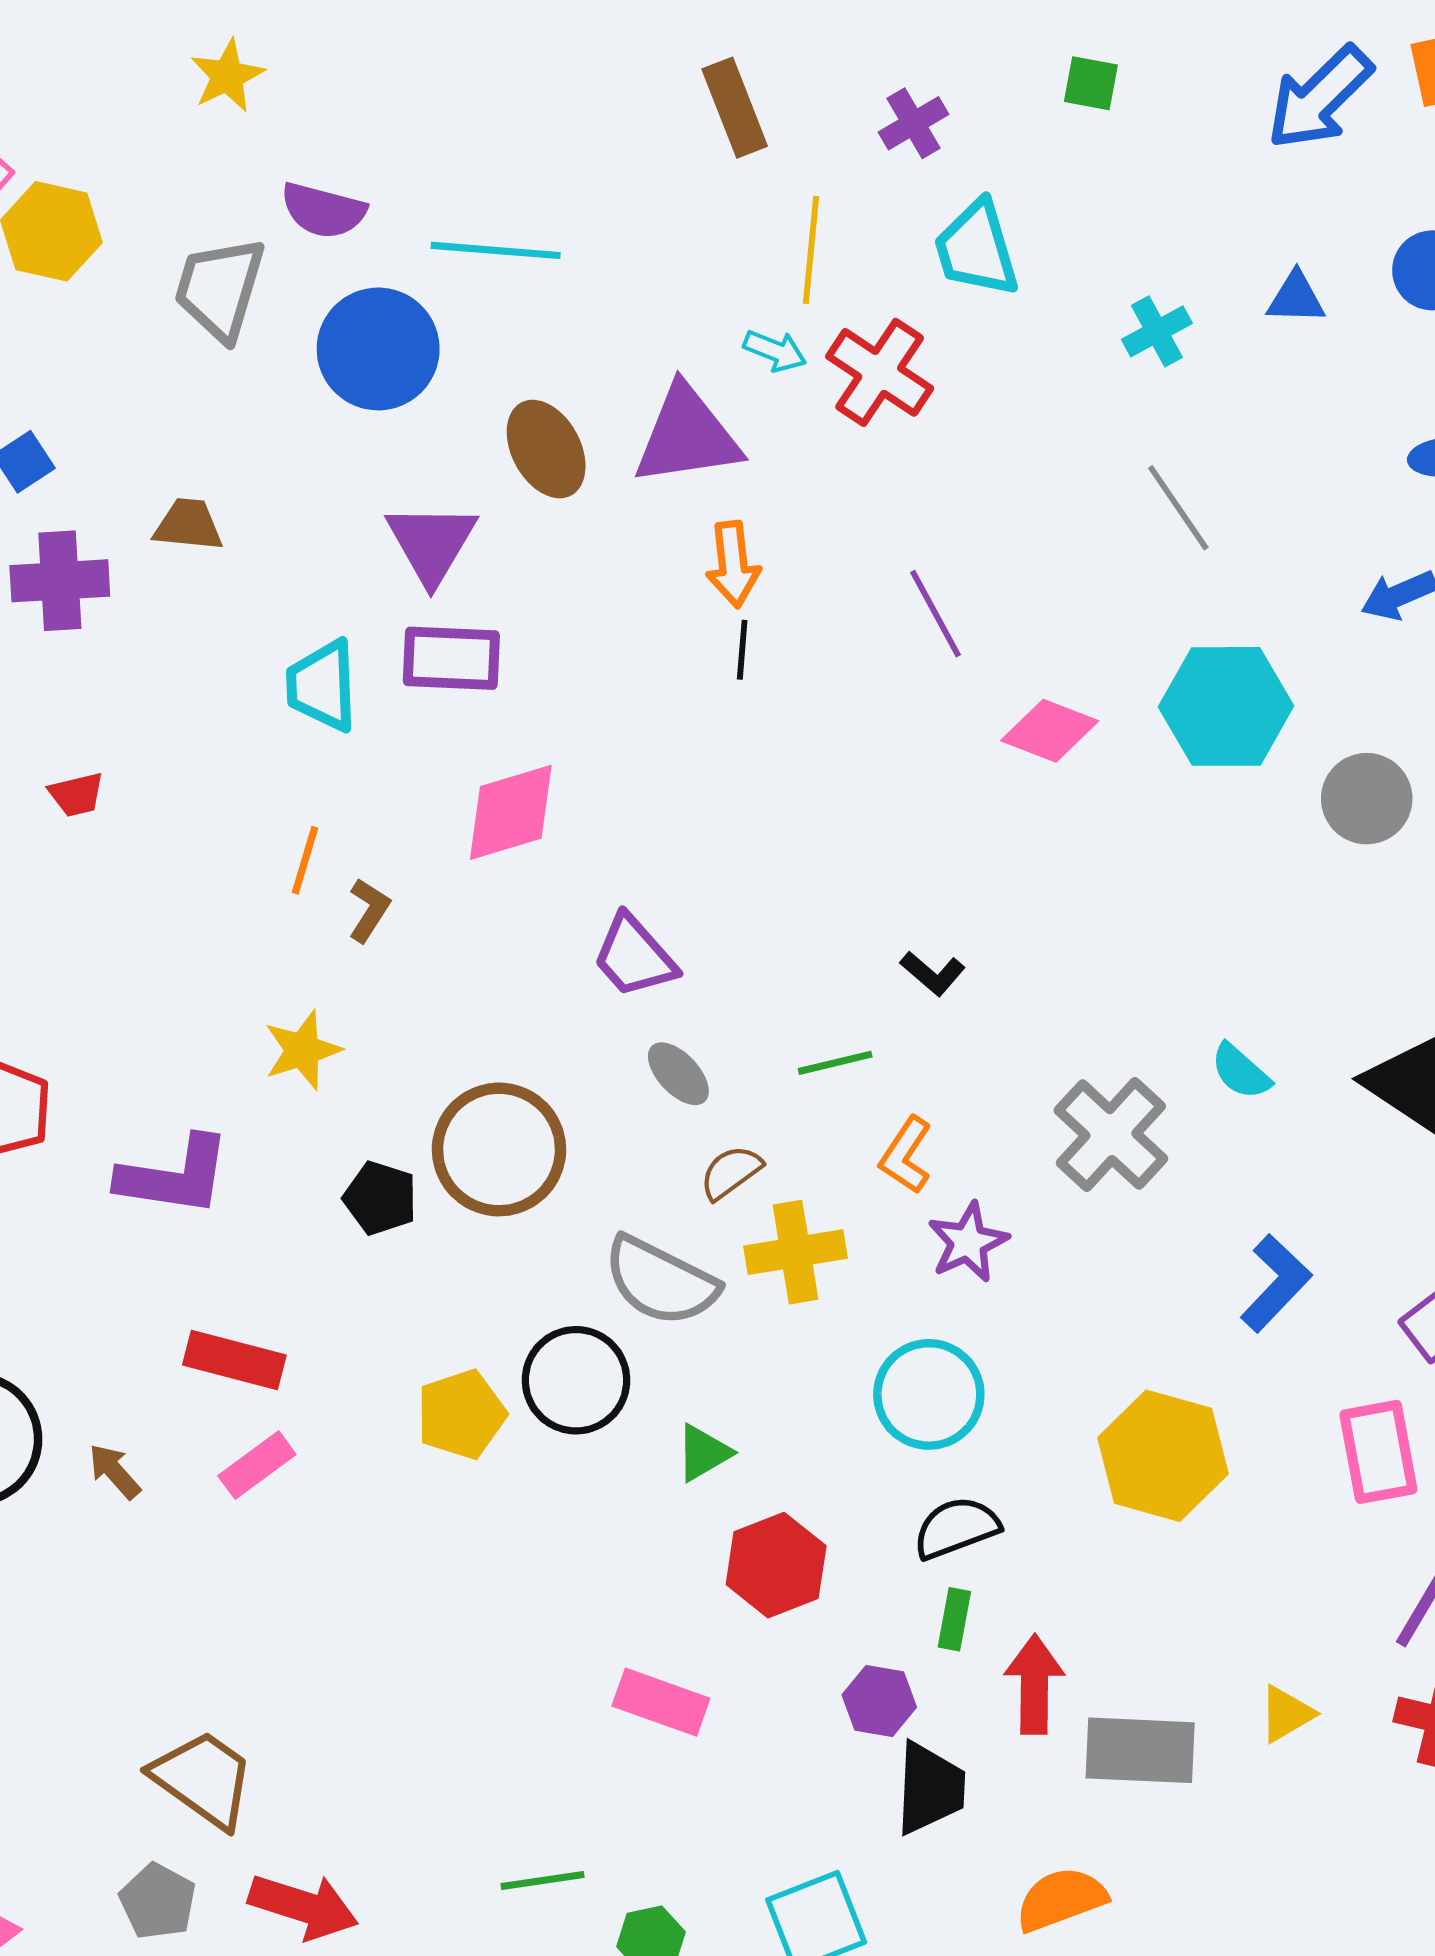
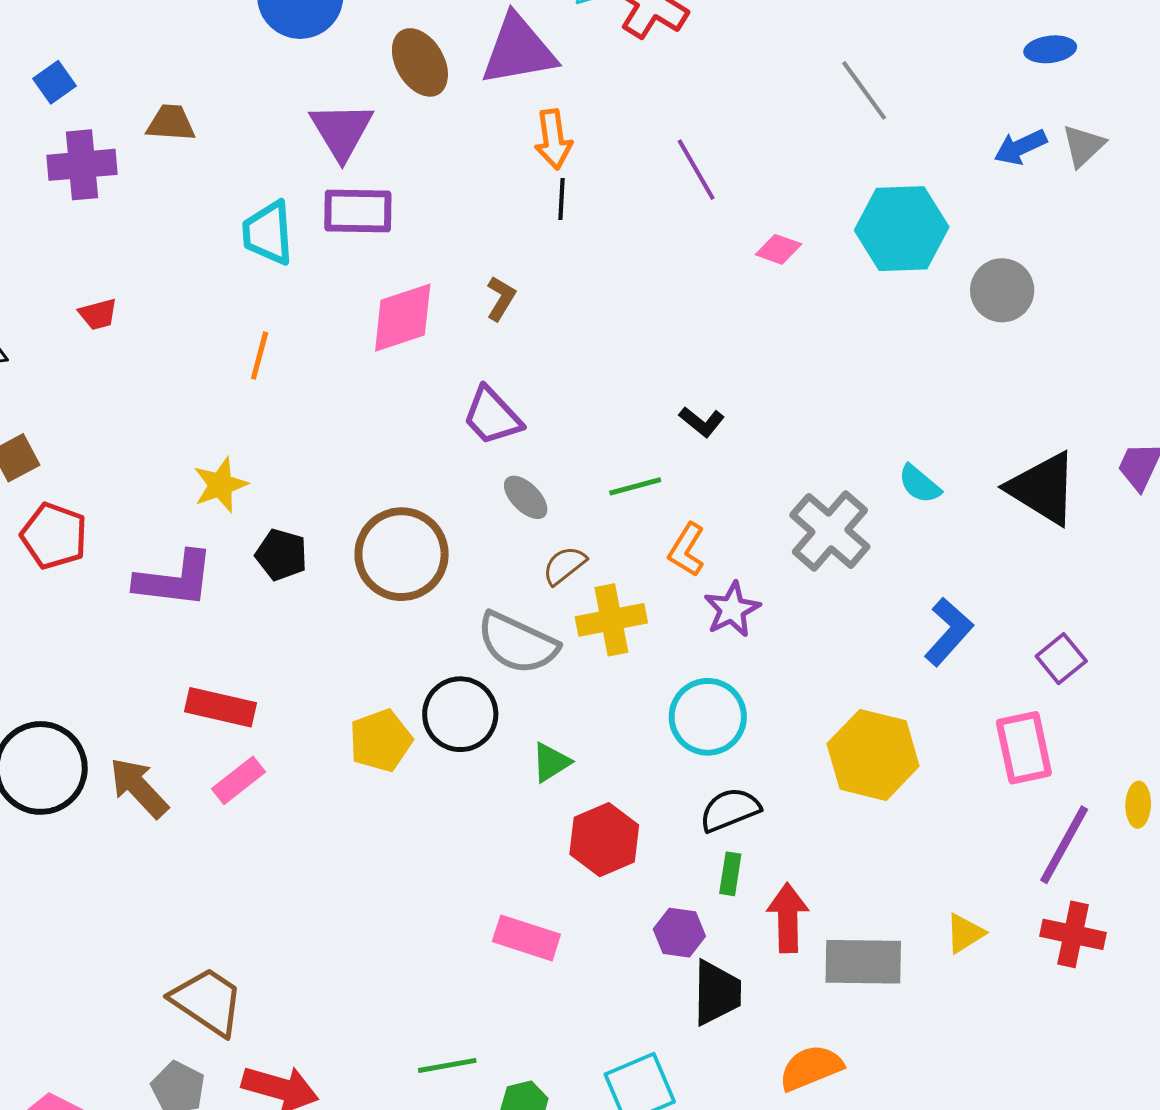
pink diamond: (1050, 731) -> (779, 249), size x0.7
brown L-shape: (369, 910) -> (501, 298), moved
yellow star: (302, 1050) -> (221, 485), moved
black pentagon: (380, 1198) -> (281, 555), moved
brown arrow: (114, 1471) -> (139, 788), size x1.6

